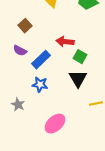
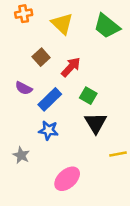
brown square: (25, 26) -> (41, 57), moved
red arrow: (65, 42) -> (71, 67), moved, turned 126
green square: (80, 57) -> (88, 96), moved

